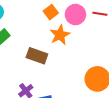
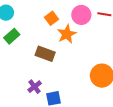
orange square: (51, 12) -> (51, 18), moved

